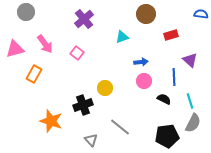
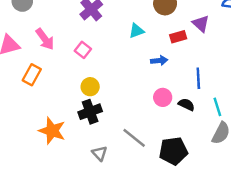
red rectangle: (171, 35) -> (178, 37), moved
purple triangle: (190, 60) -> (201, 24), moved
pink circle: (144, 81) -> (163, 97), moved
yellow circle: (105, 88) -> (90, 87), moved
black pentagon: (167, 136) -> (173, 151), moved

